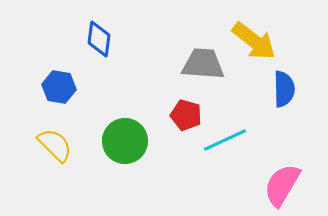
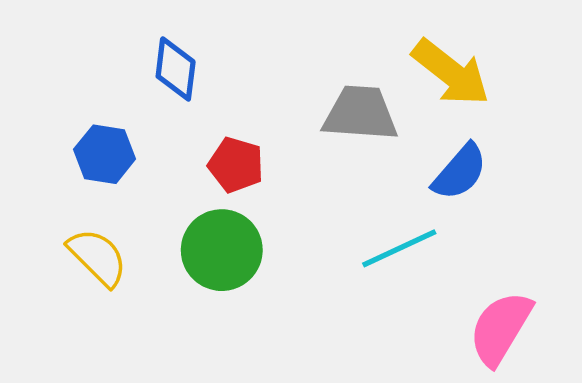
blue semicircle: (284, 89) -> (460, 172), moved, turned 42
red pentagon: (186, 115) -> (236, 165), moved

